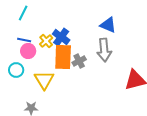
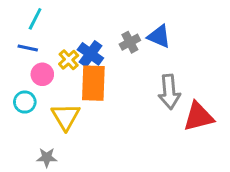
blue line: (24, 40) -> (28, 48), moved
gray arrow: (104, 50) -> (169, 92), moved
gray cross: (79, 61) -> (130, 42), moved

